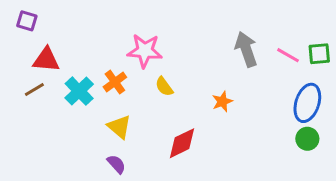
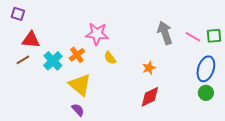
yellow triangle: (119, 127) -> (80, 85), size x1.4
red diamond: (182, 143) -> (150, 97), moved

